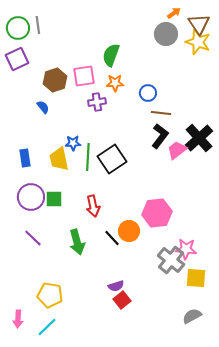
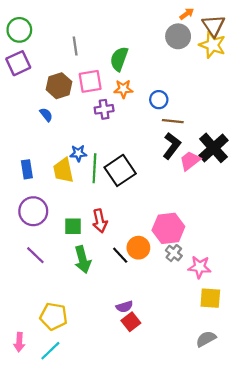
gray line: (38, 25) -> (75, 46), moved
green square: (54, 199) -> (73, 226), moved
gray cross: (171, 260) -> (174, 253), moved, size x0.6

